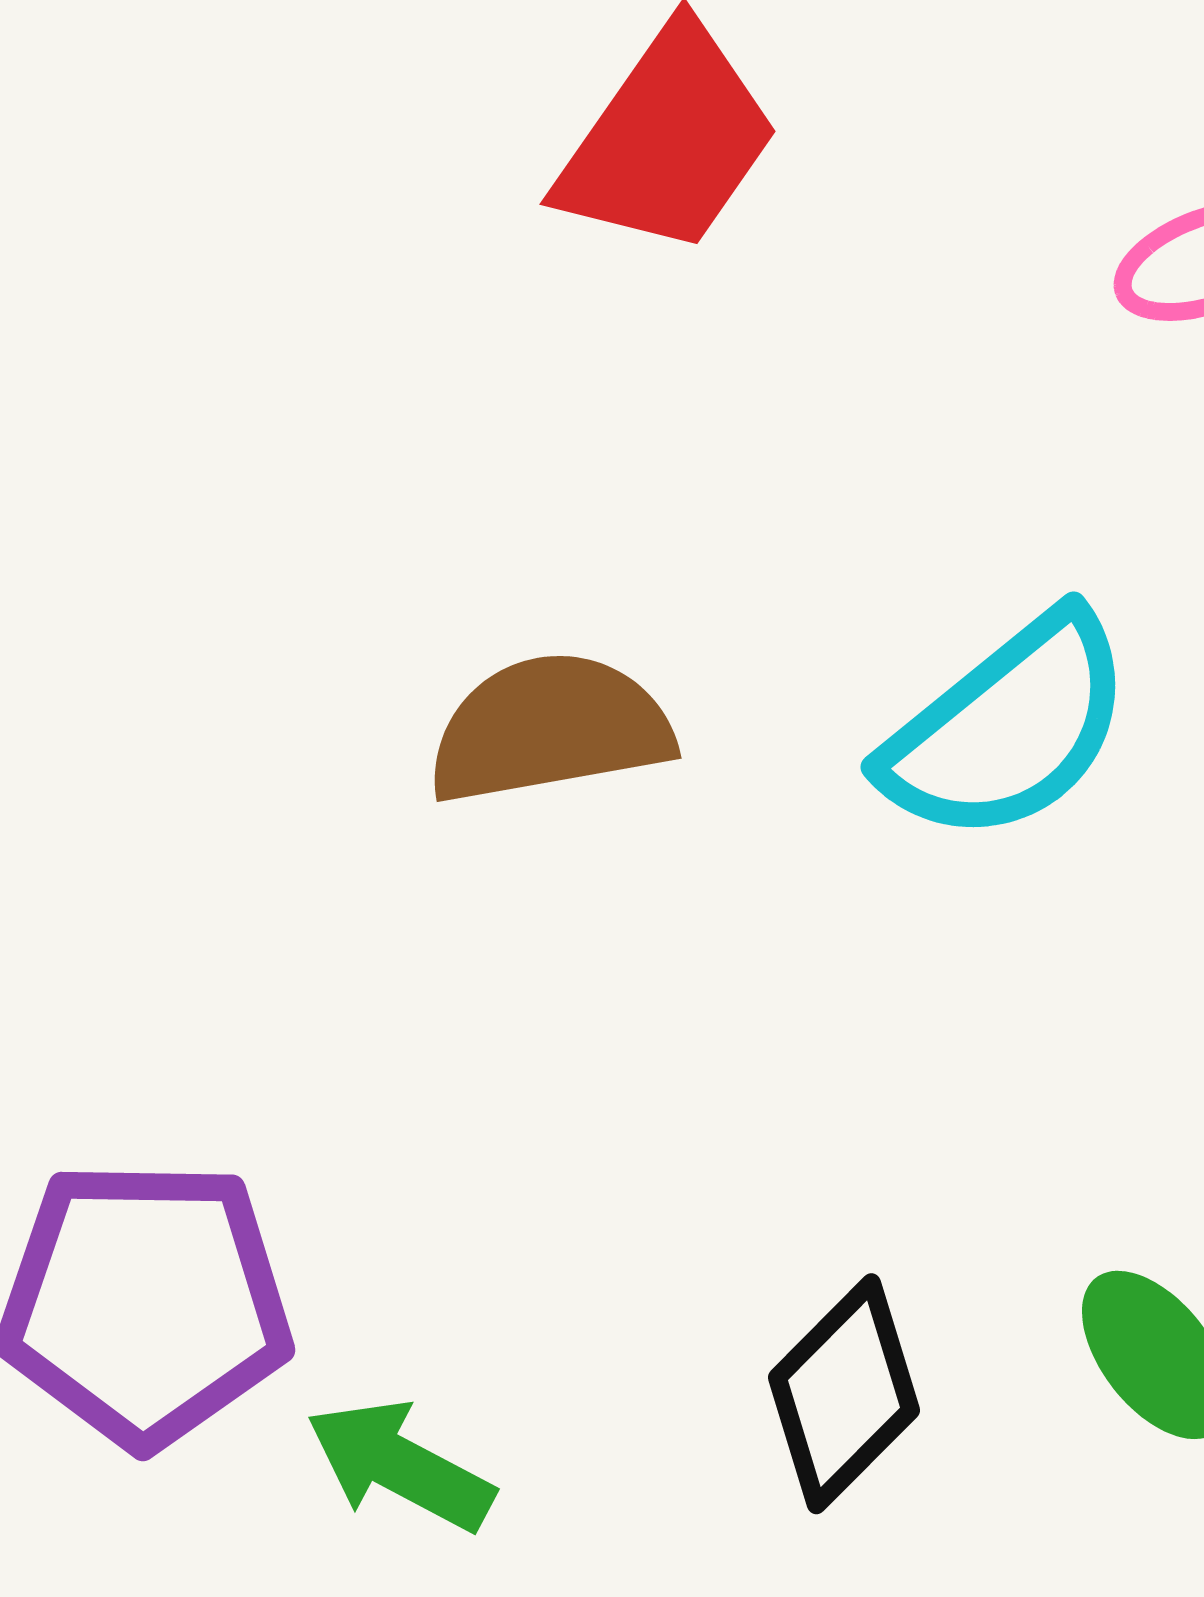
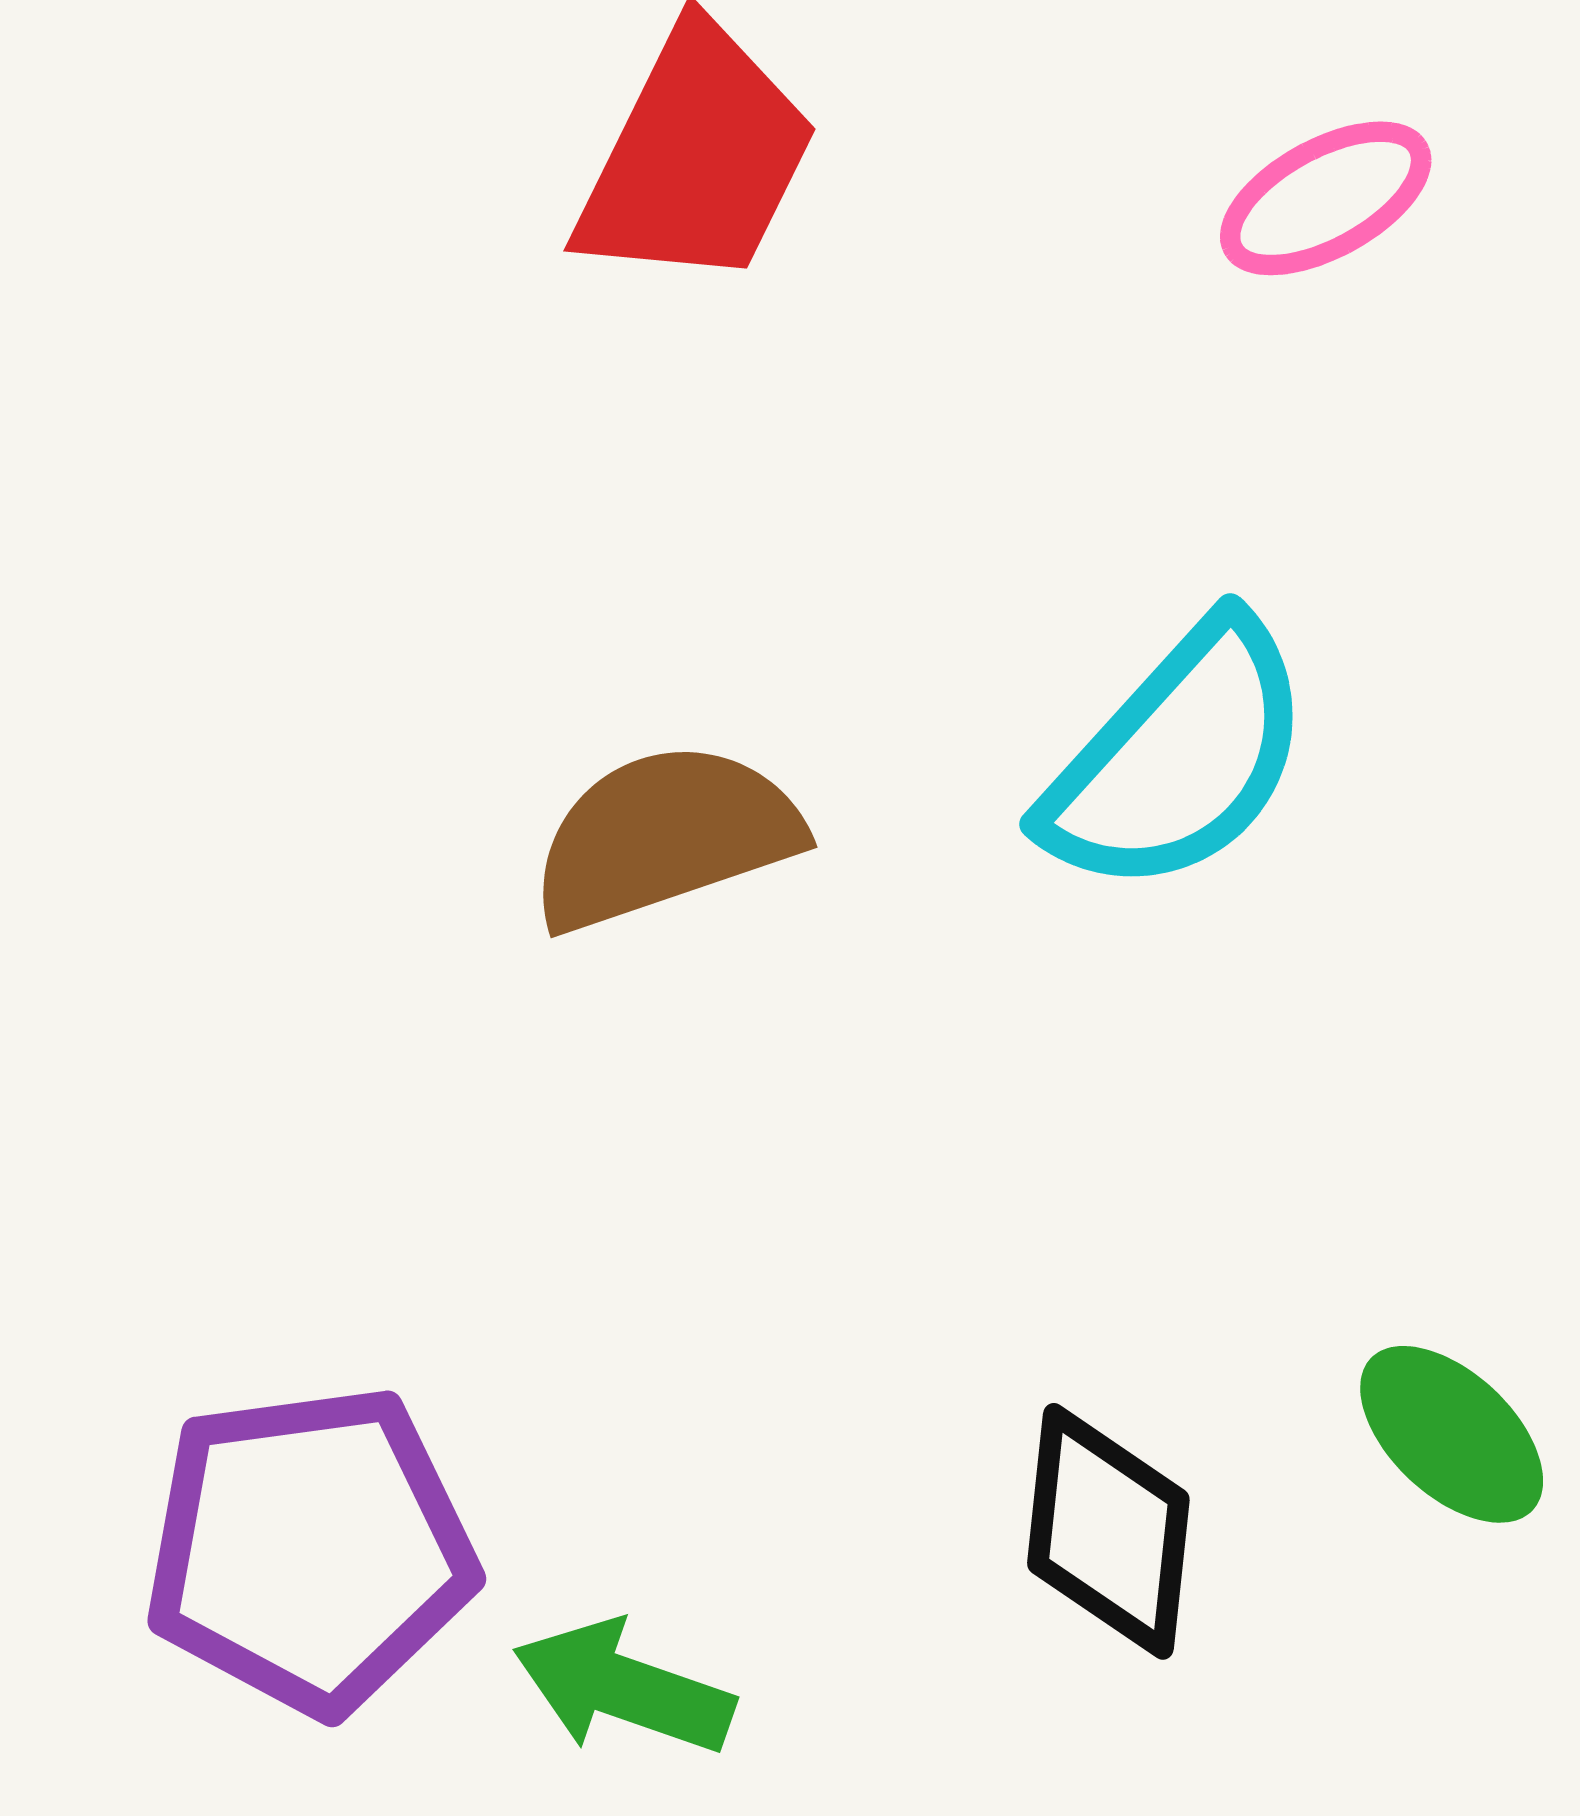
black diamond: (844, 1394) -> (1108, 1531), turned -30

